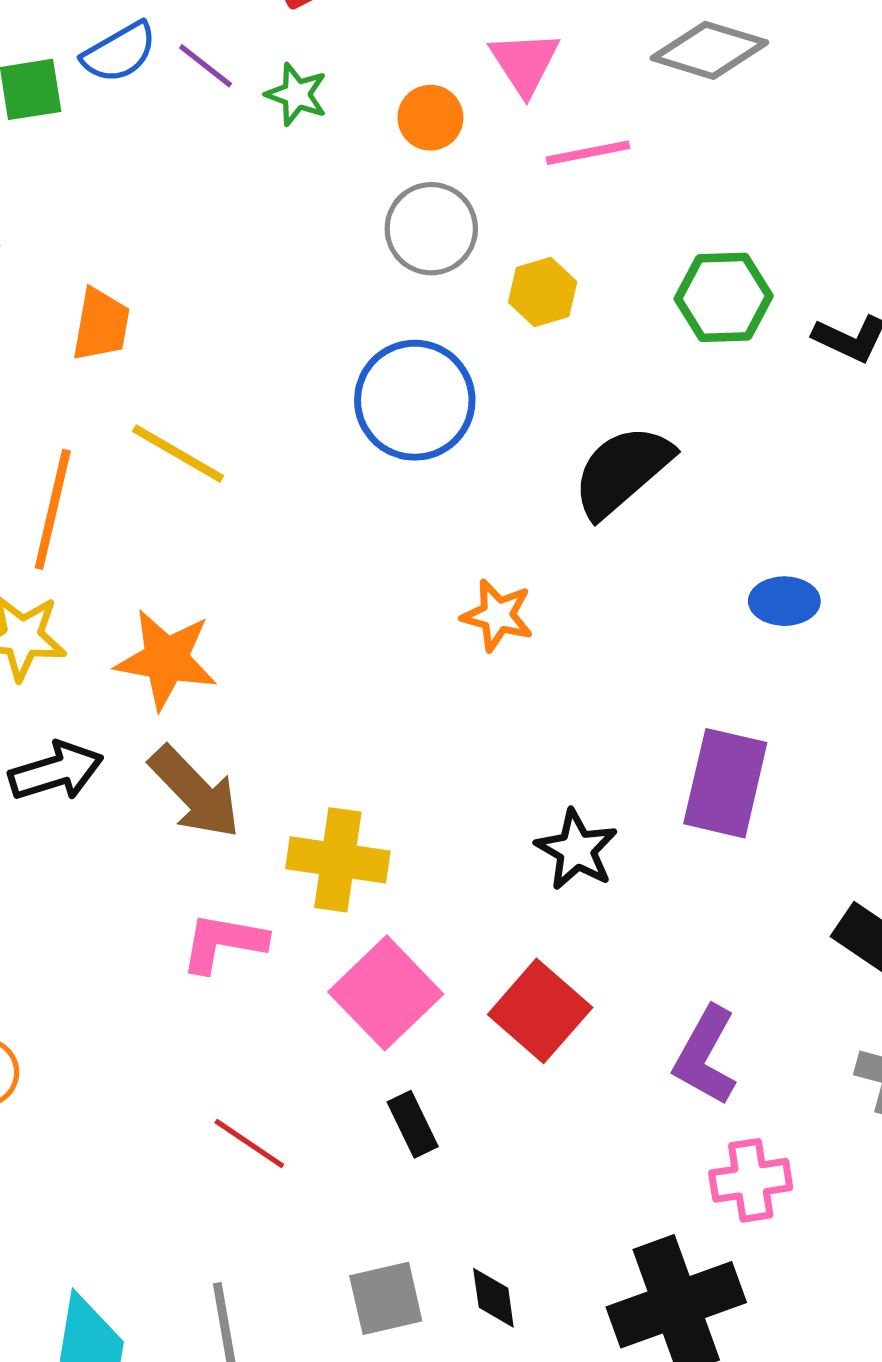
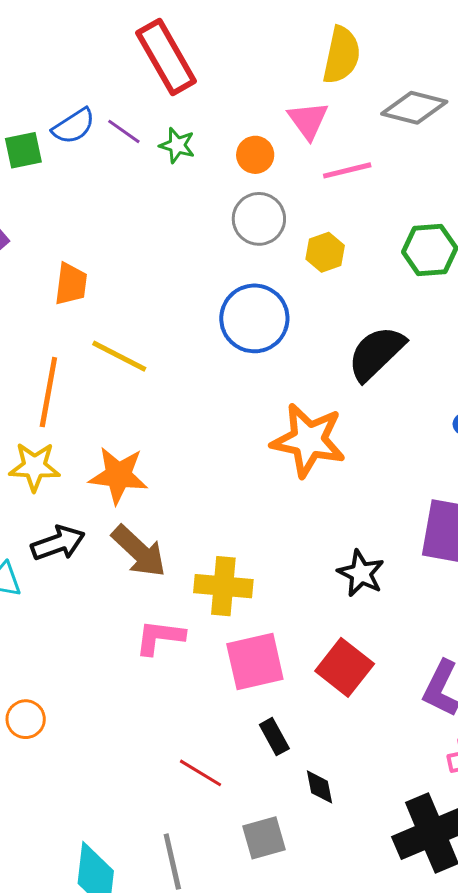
orange star: (497, 615) -> (308, 440), size x1.8
pink square: (386, 993) -> (255, 662), turned 34
red line: (249, 1143) -> (201, 773), moved
black diamond: (493, 1298) -> (320, 787), moved

